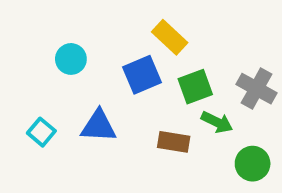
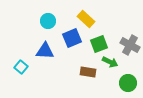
cyan circle: (71, 59) -> (48, 21), moved
blue triangle: (99, 126) -> (45, 51), moved

